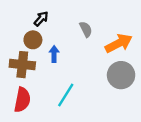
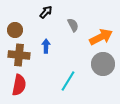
black arrow: (41, 19) -> (46, 12), moved
brown circle: (33, 40) -> (15, 30), moved
cyan line: (66, 95) -> (68, 81), moved

